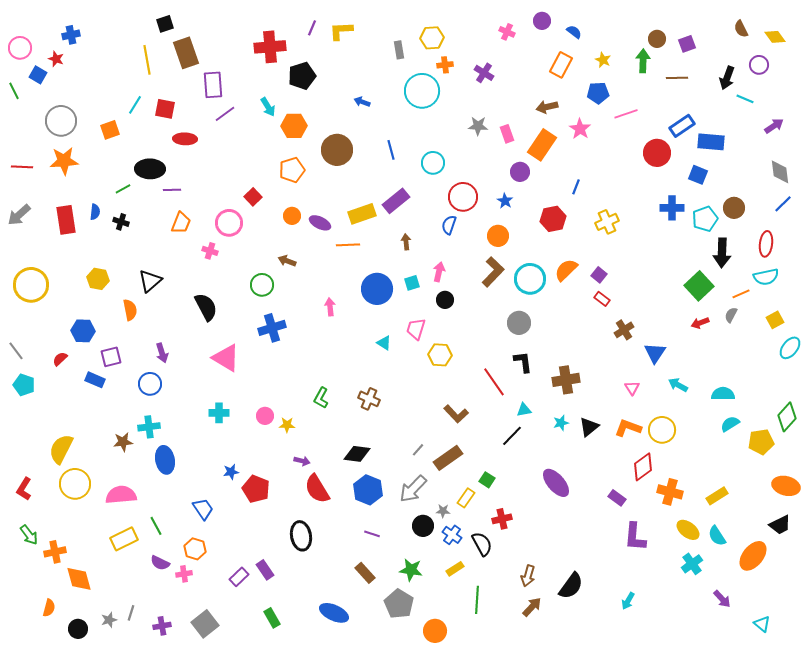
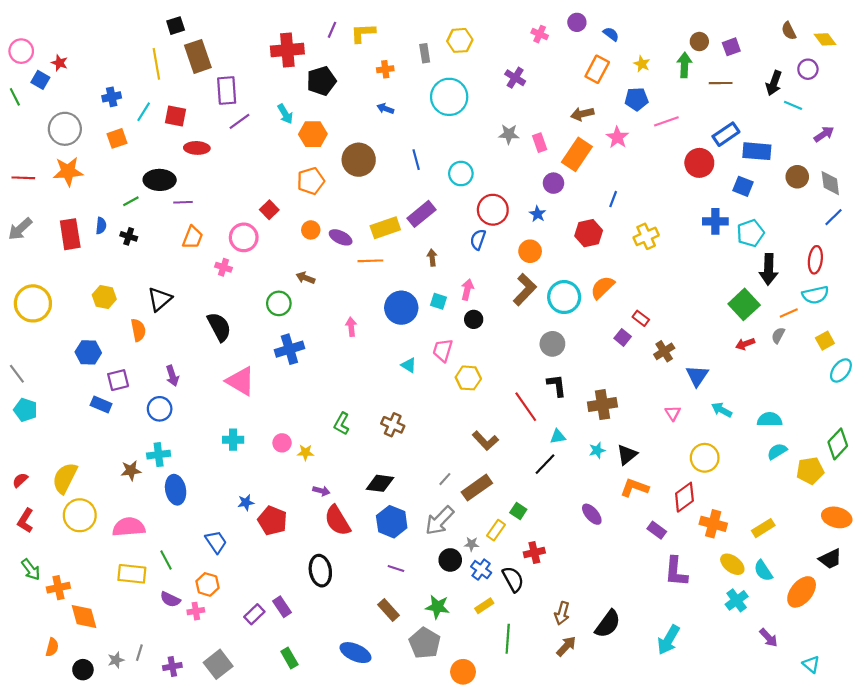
blue cross: (71, 35) -> (112, 97), moved
orange cross: (445, 65) -> (385, 69), moved
brown circle: (734, 208) -> (797, 177), moved
purple square: (599, 275) -> (623, 337), moved
cyan square: (412, 283) -> (439, 301), turned 35
red semicircle: (60, 359) -> (20, 480), moved
orange L-shape: (628, 428) -> (634, 488), moved
purple ellipse: (556, 483) -> (592, 514), size x0.7
yellow rectangle: (124, 539) -> (132, 574), turned 32
cyan arrow: (628, 601) -> (668, 640), size x1.6

